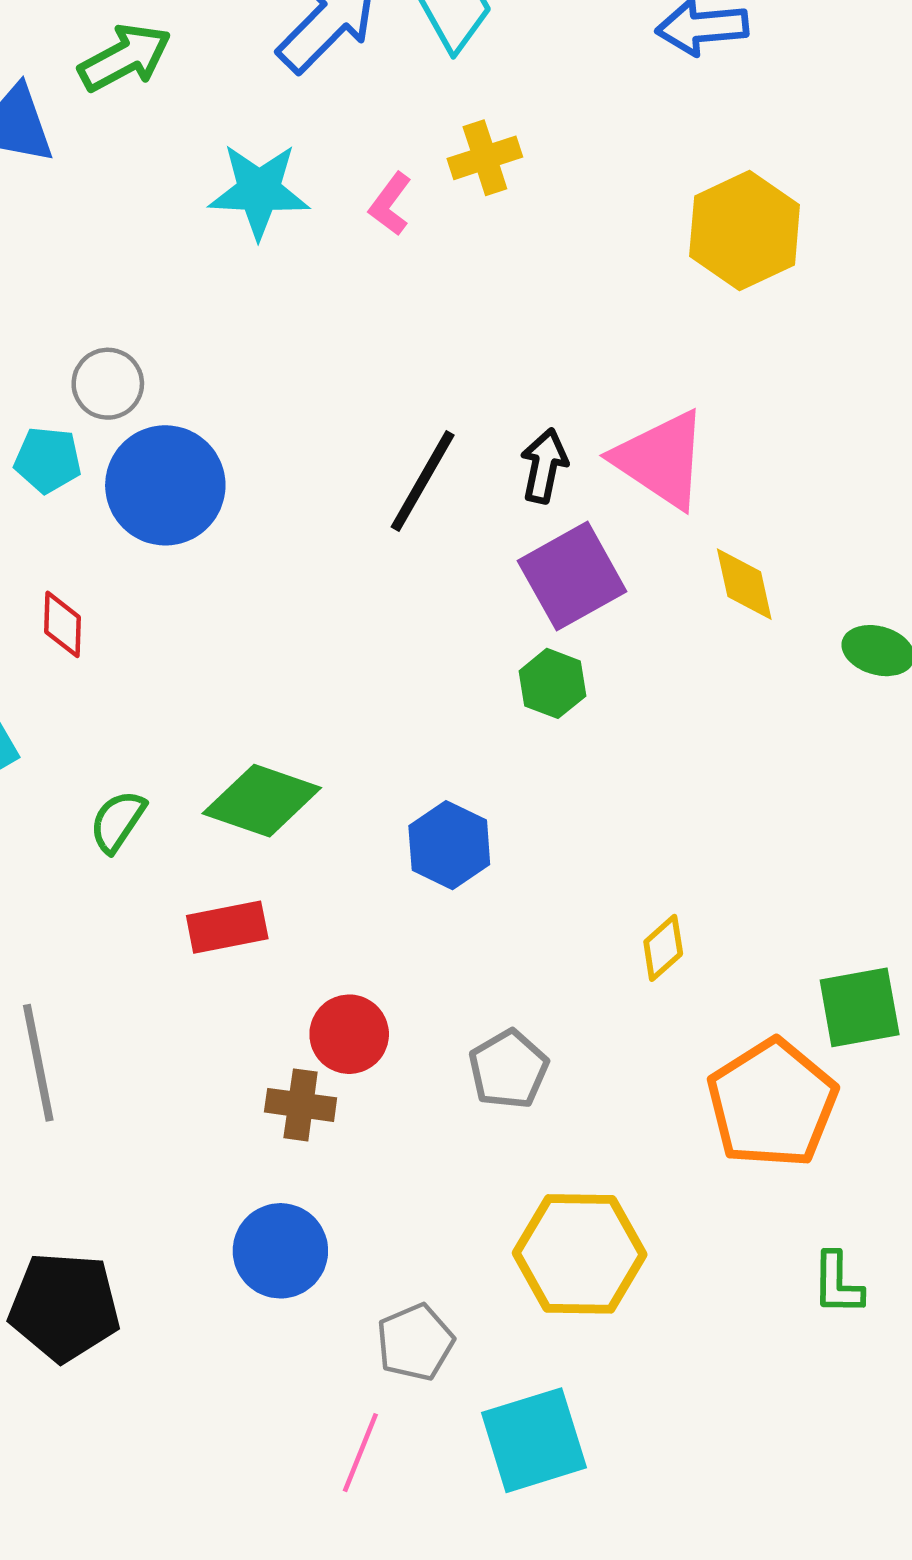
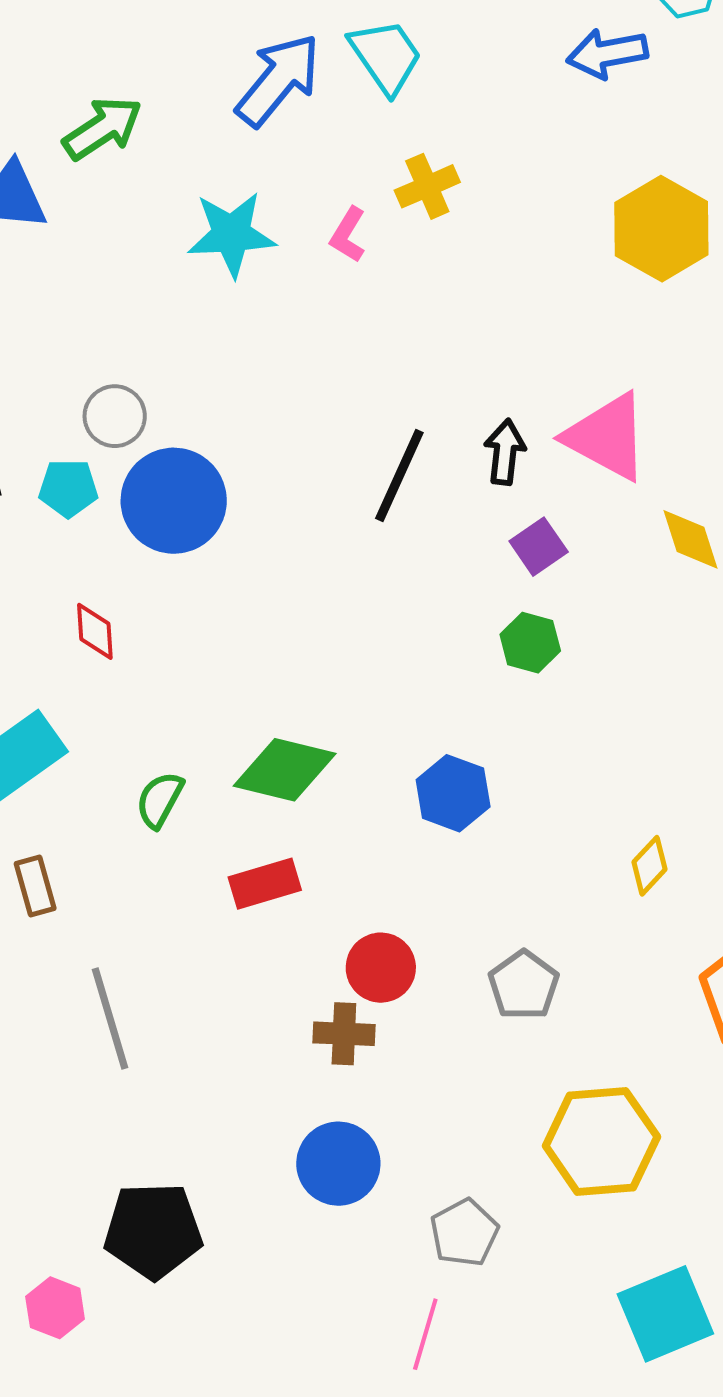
purple square: (572, 576) -> (539, 547), size x0.6
cyan square: (534, 1440) -> (665, 1314), moved

